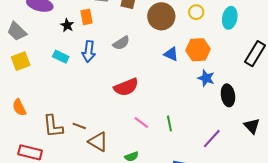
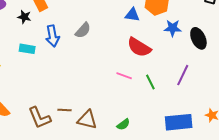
gray semicircle: (121, 43) -> (83, 30), moved
red semicircle: (126, 87) -> (139, 47), moved, turned 70
pink line: (141, 123) -> (124, 76), moved
purple line: (212, 139) -> (183, 75), moved

